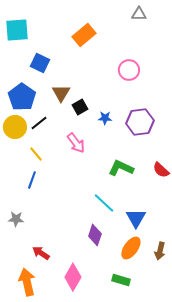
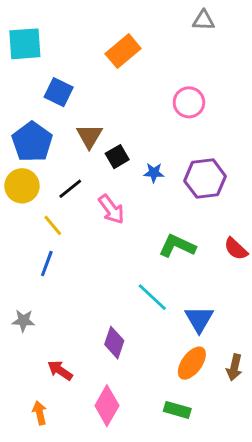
black line: (39, 123) -> (70, 189), moved
purple diamond: (95, 235) -> (114, 343), moved
orange arrow: (27, 282) -> (40, 413), size x0.6

